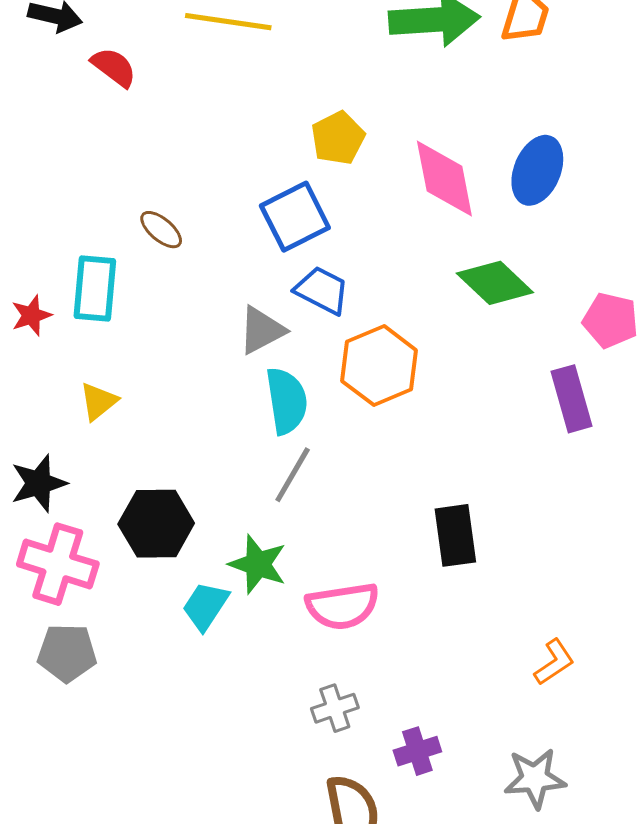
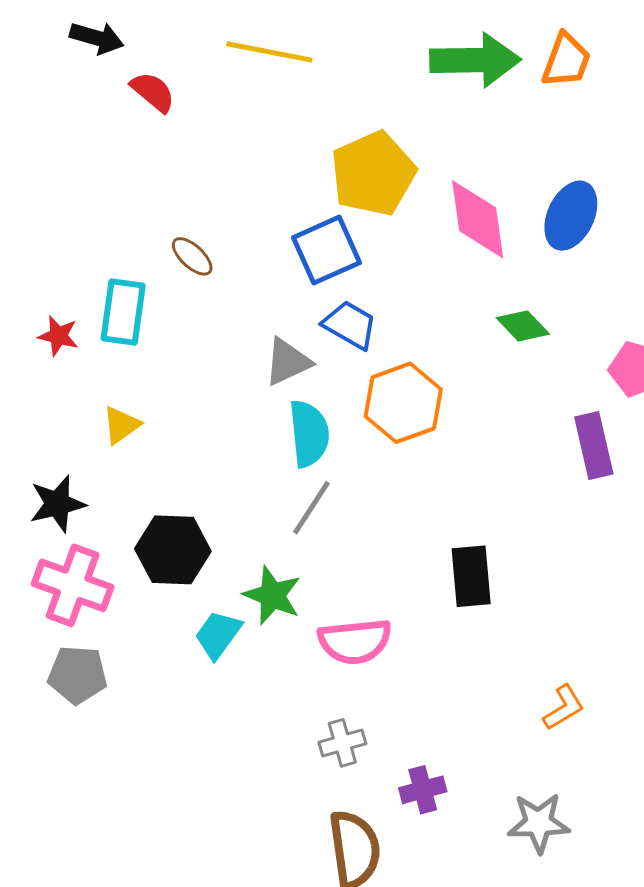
yellow pentagon: (338, 138) -> (373, 174), size x1.6
green diamond: (495, 283) -> (523, 326), size x0.7
red star: (31, 315) -> (58, 336), turned 30

